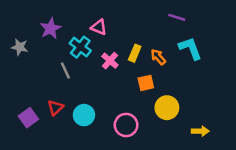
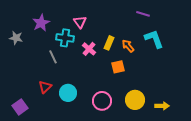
pink triangle: (99, 27) -> (80, 22), turned 32
cyan cross: (80, 47) -> (65, 38), turned -30
yellow circle: (167, 108) -> (135, 100), moved
purple square: (28, 118) -> (20, 107), moved

